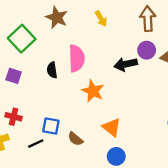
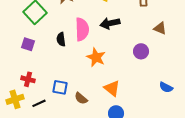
purple circle: (147, 50) -> (141, 51), moved
black arrow: (126, 64) -> (110, 23), moved
black line: (36, 144) -> (39, 103), moved

